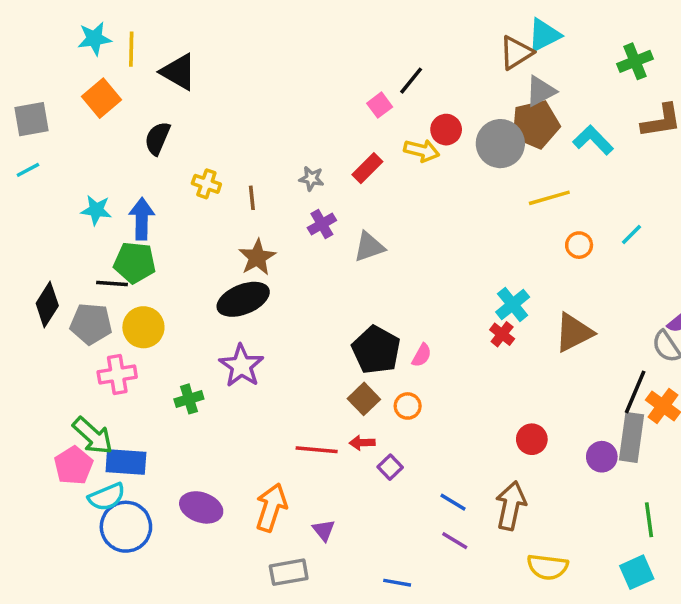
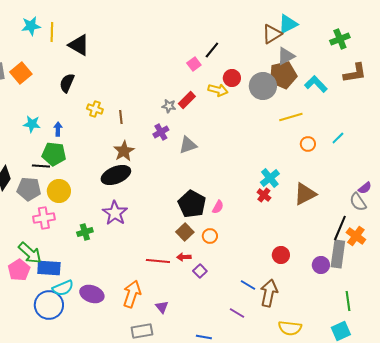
orange square: (101, 98) -> (21, 73), moved
gray star: (311, 179) -> (169, 106), moved
blue arrow: (142, 219) -> (58, 129), size x0.6
cyan semicircle: (107, 497) -> (63, 288), moved
blue line: (453, 502) -> (248, 285), moved

